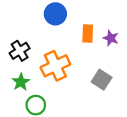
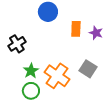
orange cross: (55, 66) -> (57, 76), moved, turned -30
green star: (21, 82) -> (31, 71), moved

